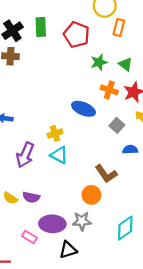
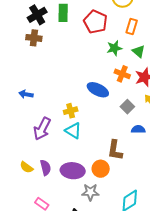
orange rectangle: (119, 27) -> (132, 27), moved
brown L-shape: (106, 174) -> (115, 150), turned 40
purple semicircle: (31, 197) -> (46, 168), turned -119
purple ellipse: (52, 224) -> (73, 171), moved

